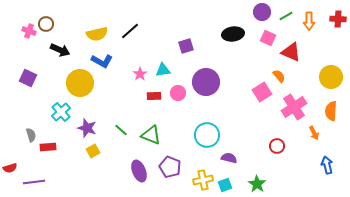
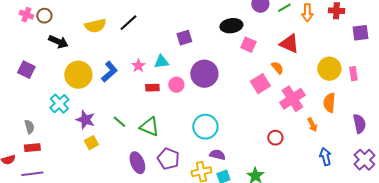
pink cross: (29, 31) -> (26, 15), moved
pink square: (268, 38) -> (248, 45), moved
blue L-shape: (102, 61) -> (109, 72), moved, turned -70
red rectangle: (48, 147) -> (32, 148), moved
purple semicircle: (229, 158) -> (217, 155), moved

